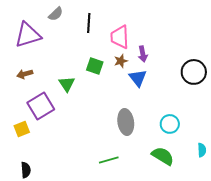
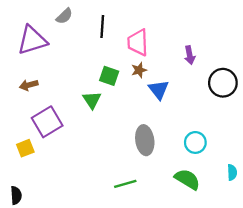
purple arrow: (143, 54) -> (190, 55), moved
green triangle: (67, 84) -> (92, 100), moved
black semicircle: (26, 170) -> (16, 195), moved

